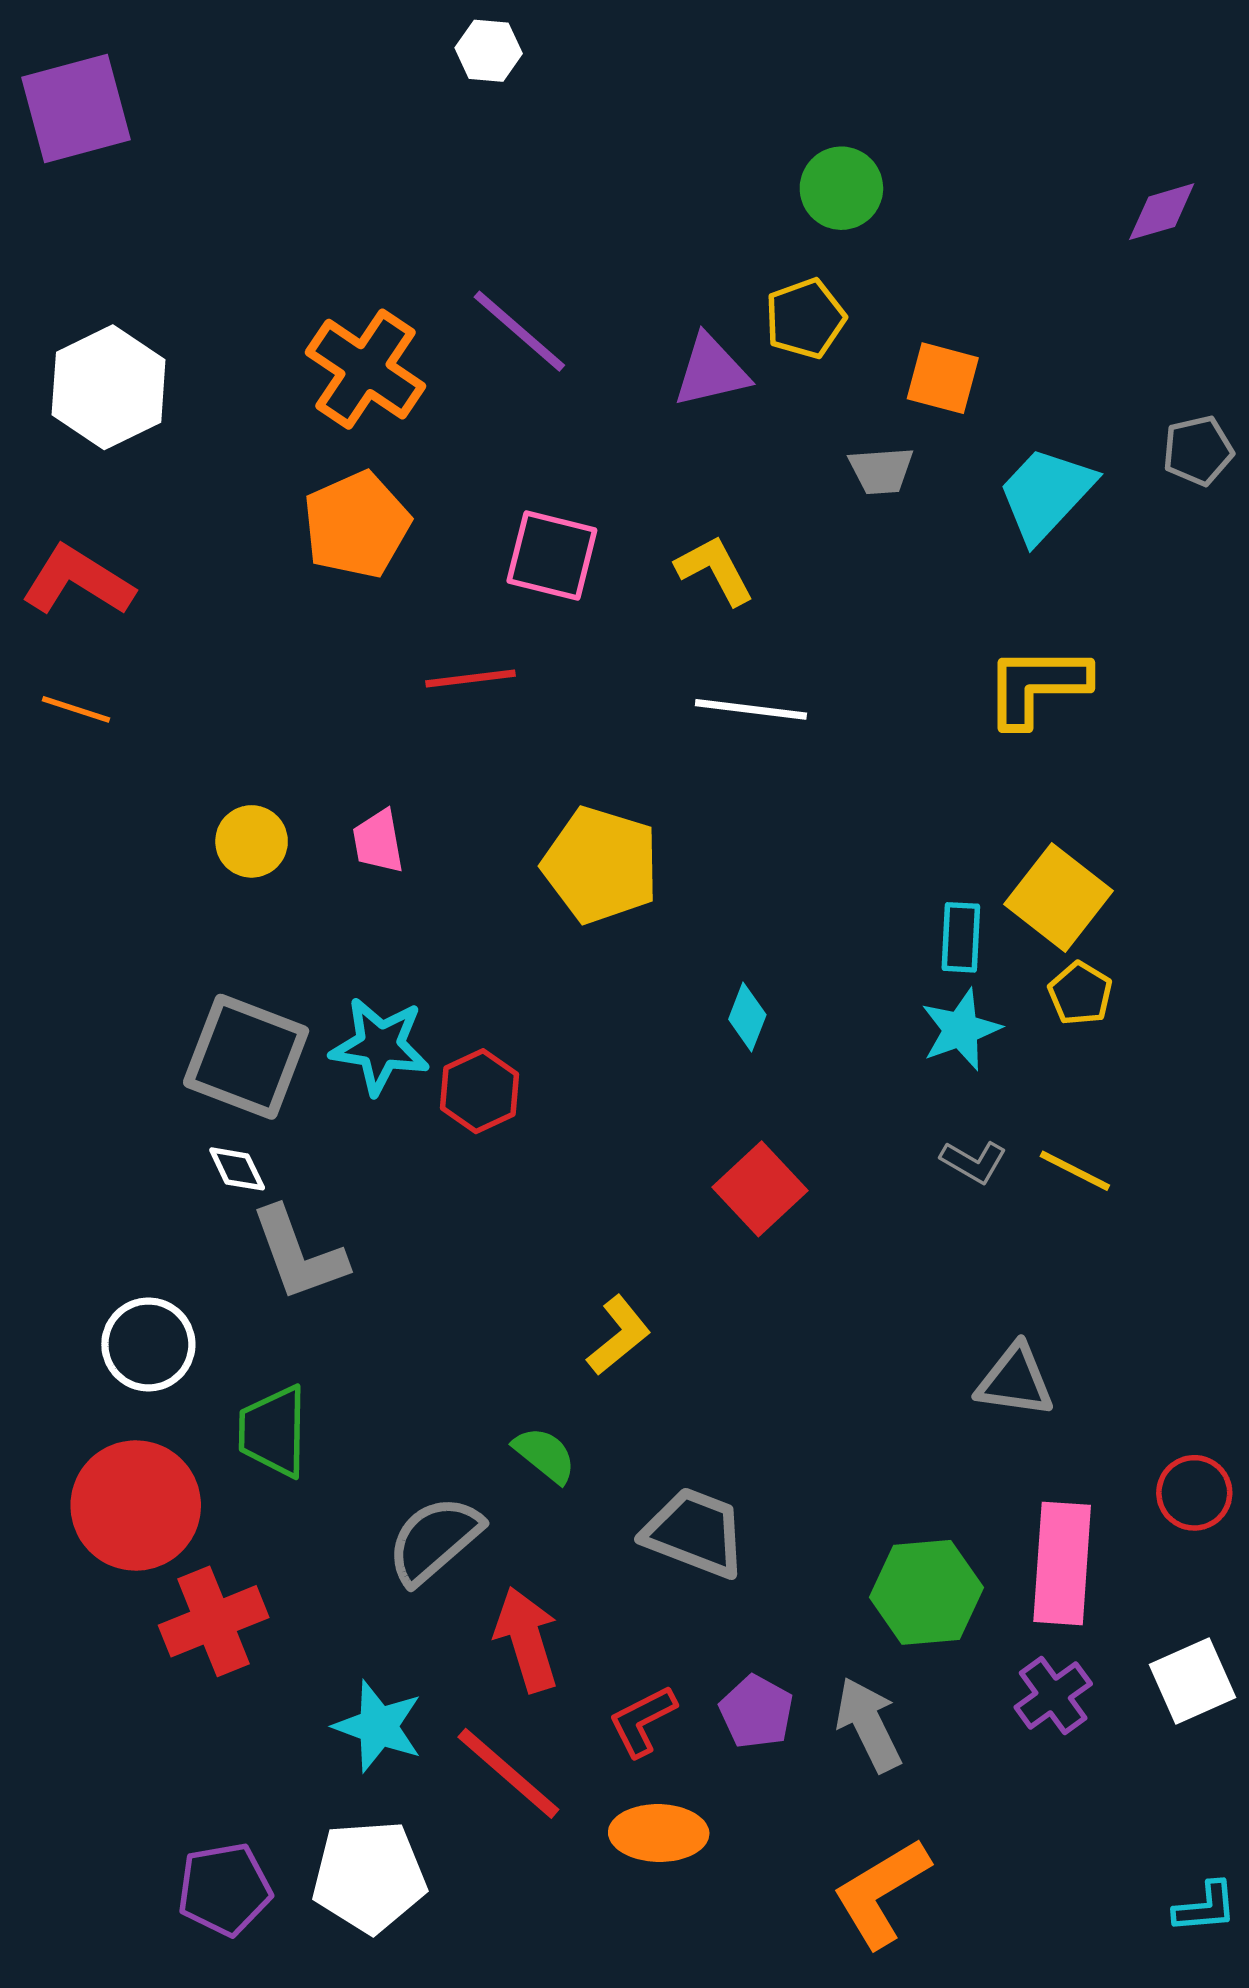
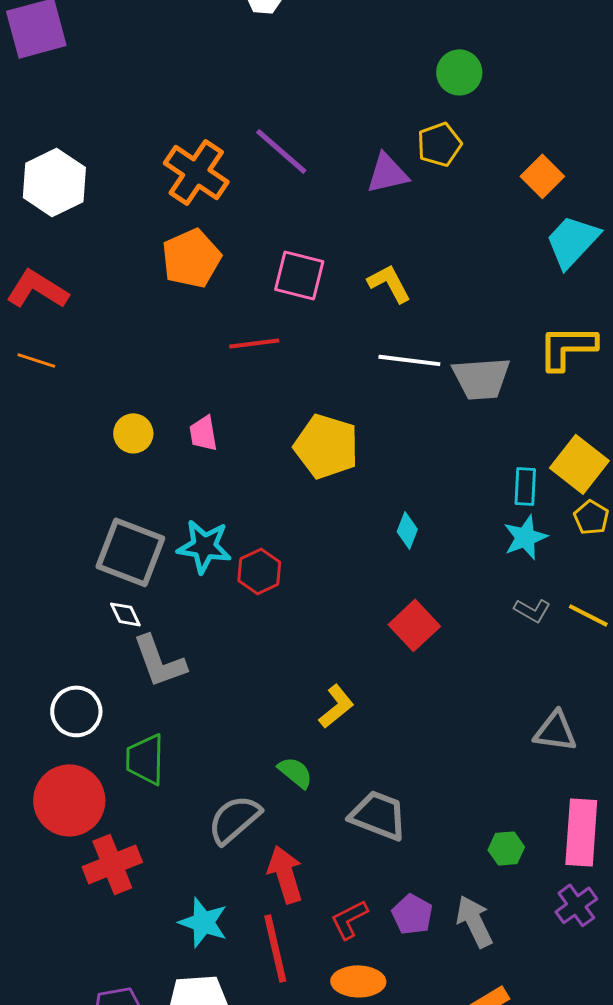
orange square: (943, 378) -> (542, 176), moved, turned 30
gray trapezoid: (881, 470) -> (481, 378), moved, size x1.6
green hexagon: (926, 1592) -> (506, 848), size x0.6
red line: (508, 1773) -> (275, 948), turned 36

